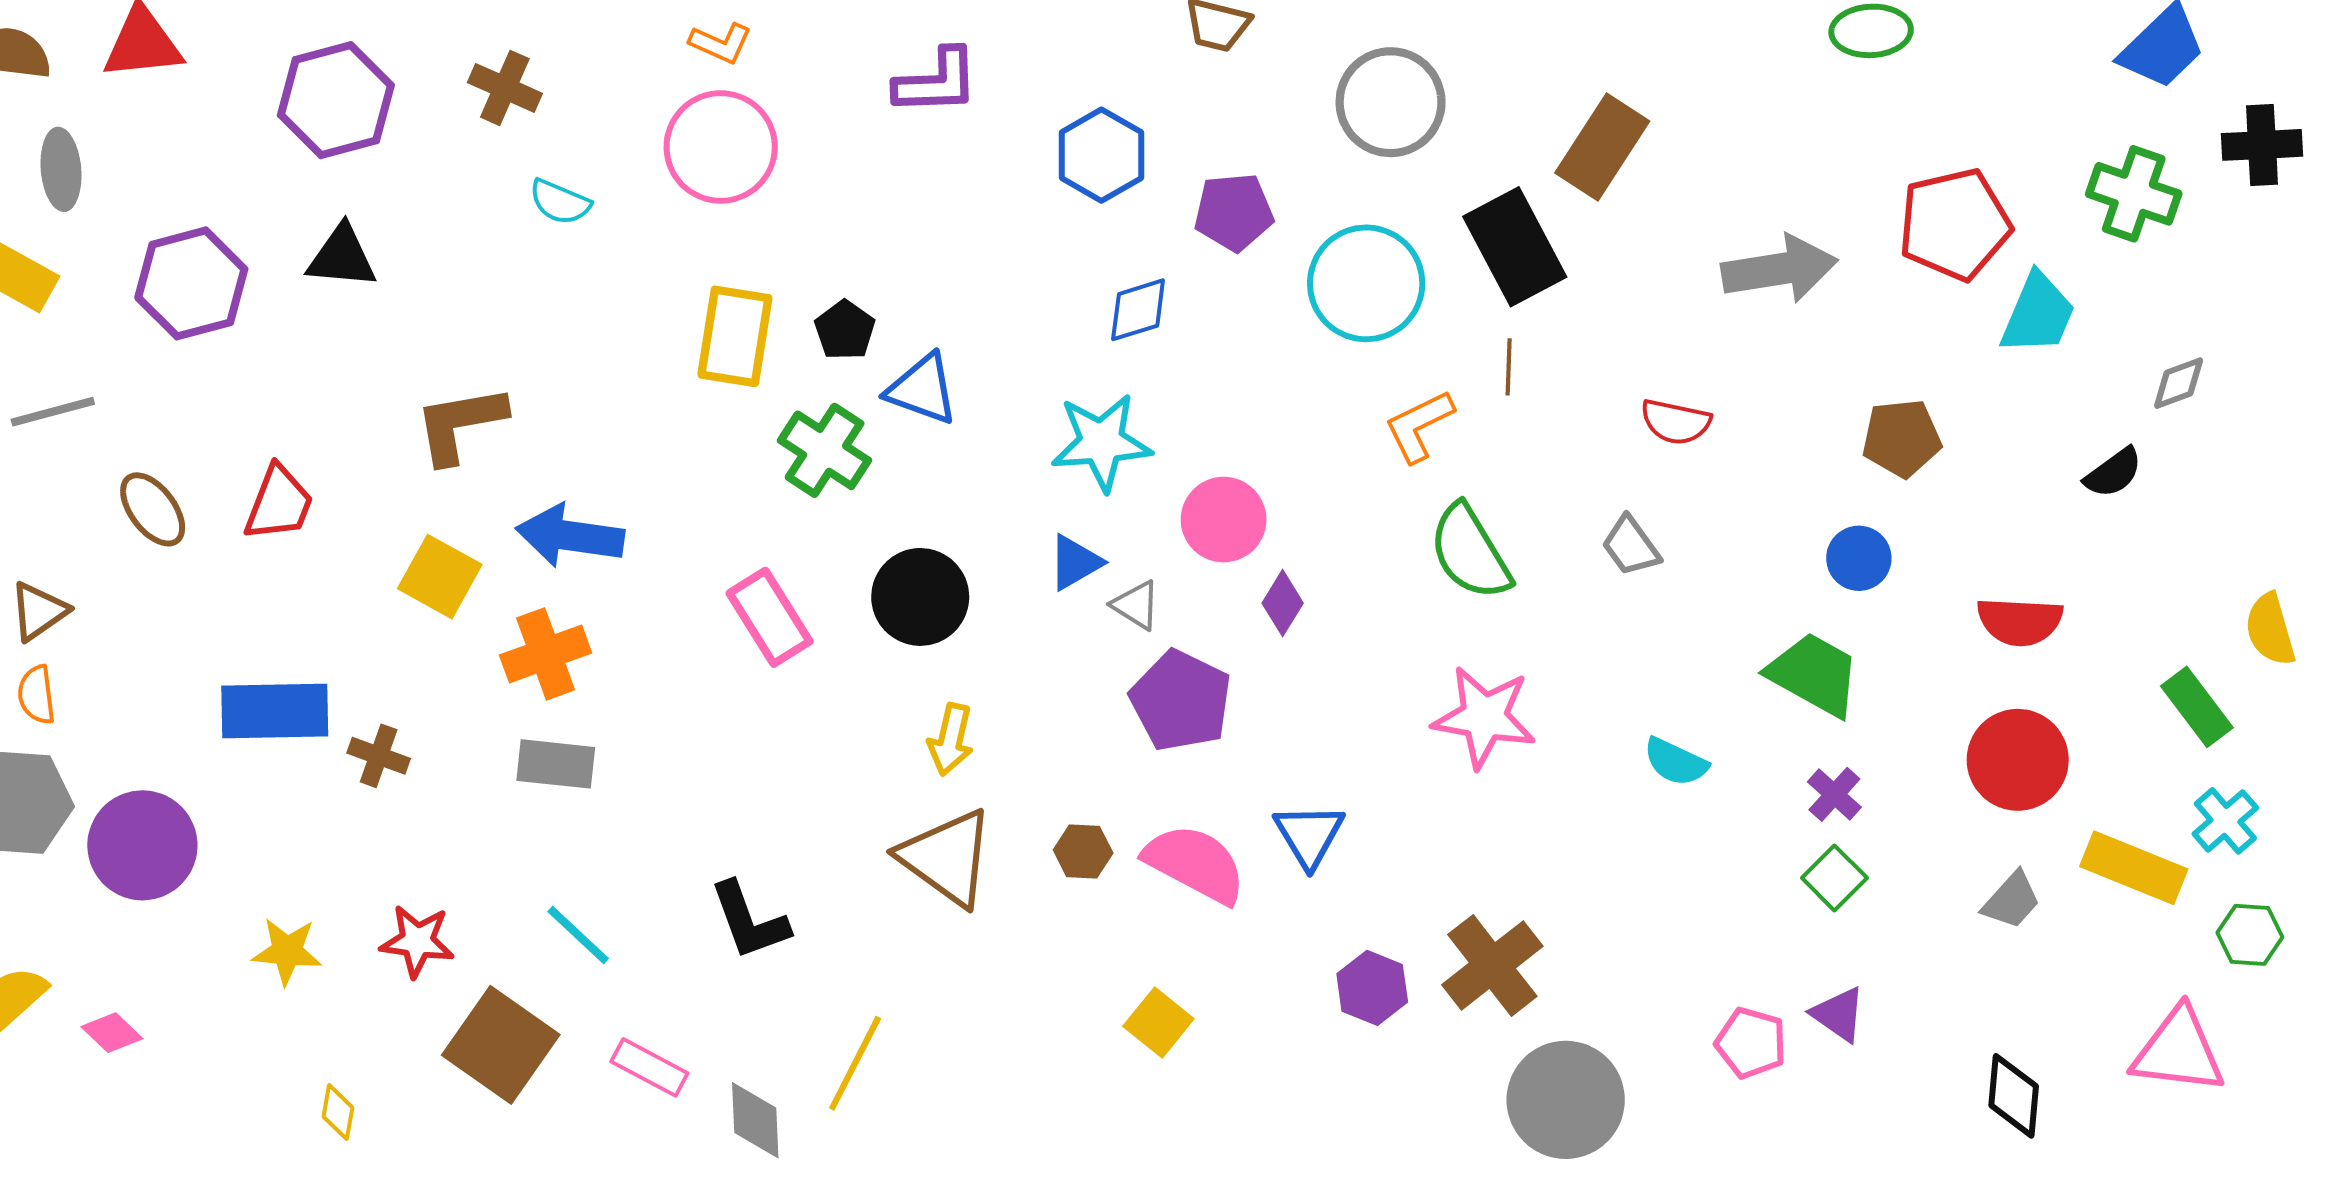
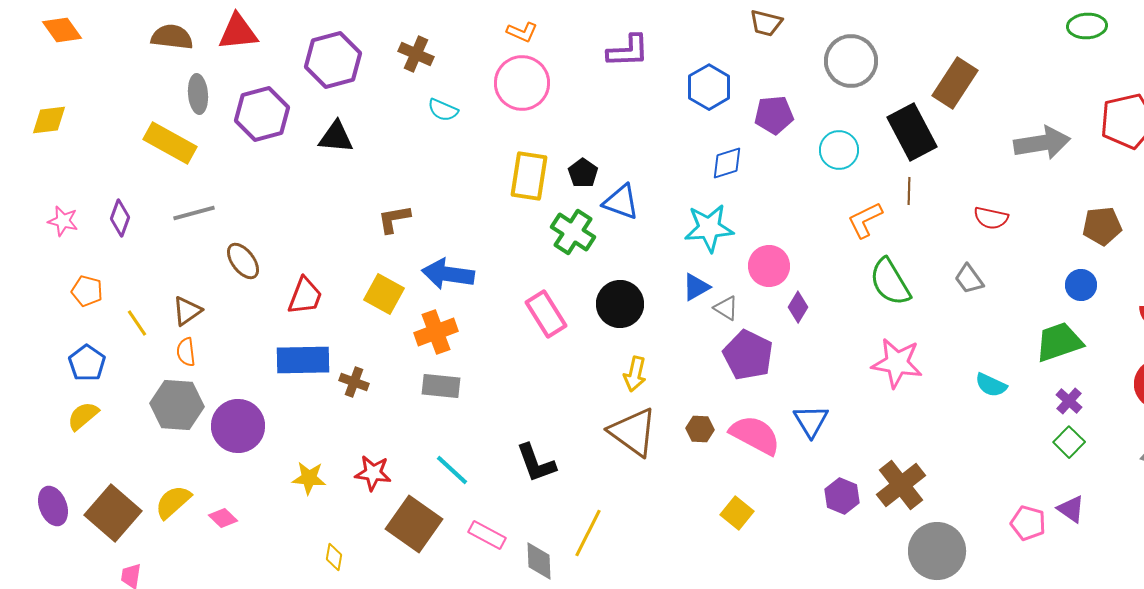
purple hexagon: (191, 283) -> (262, 114), moved
cyan circle: (1366, 283) -> (839, 150), size x0.7
brown L-shape: (460, 424) -> (394, 219), size x0.7
red trapezoid: (279, 503) -> (305, 296), moved
green trapezoid: (1814, 674) -> (1059, 342), turned -48

